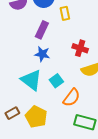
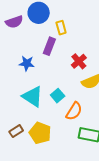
purple rectangle: (42, 30) -> (49, 46), moved
red cross: (80, 48) -> (79, 61), turned 35
blue star: (42, 54) -> (27, 63), moved

